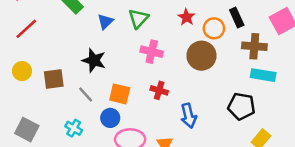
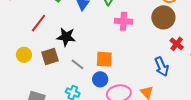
red line: (26, 29) -> (39, 23), moved
black star: (94, 60) -> (66, 37), moved
red cross: (159, 90) -> (177, 44), moved, turned 32

